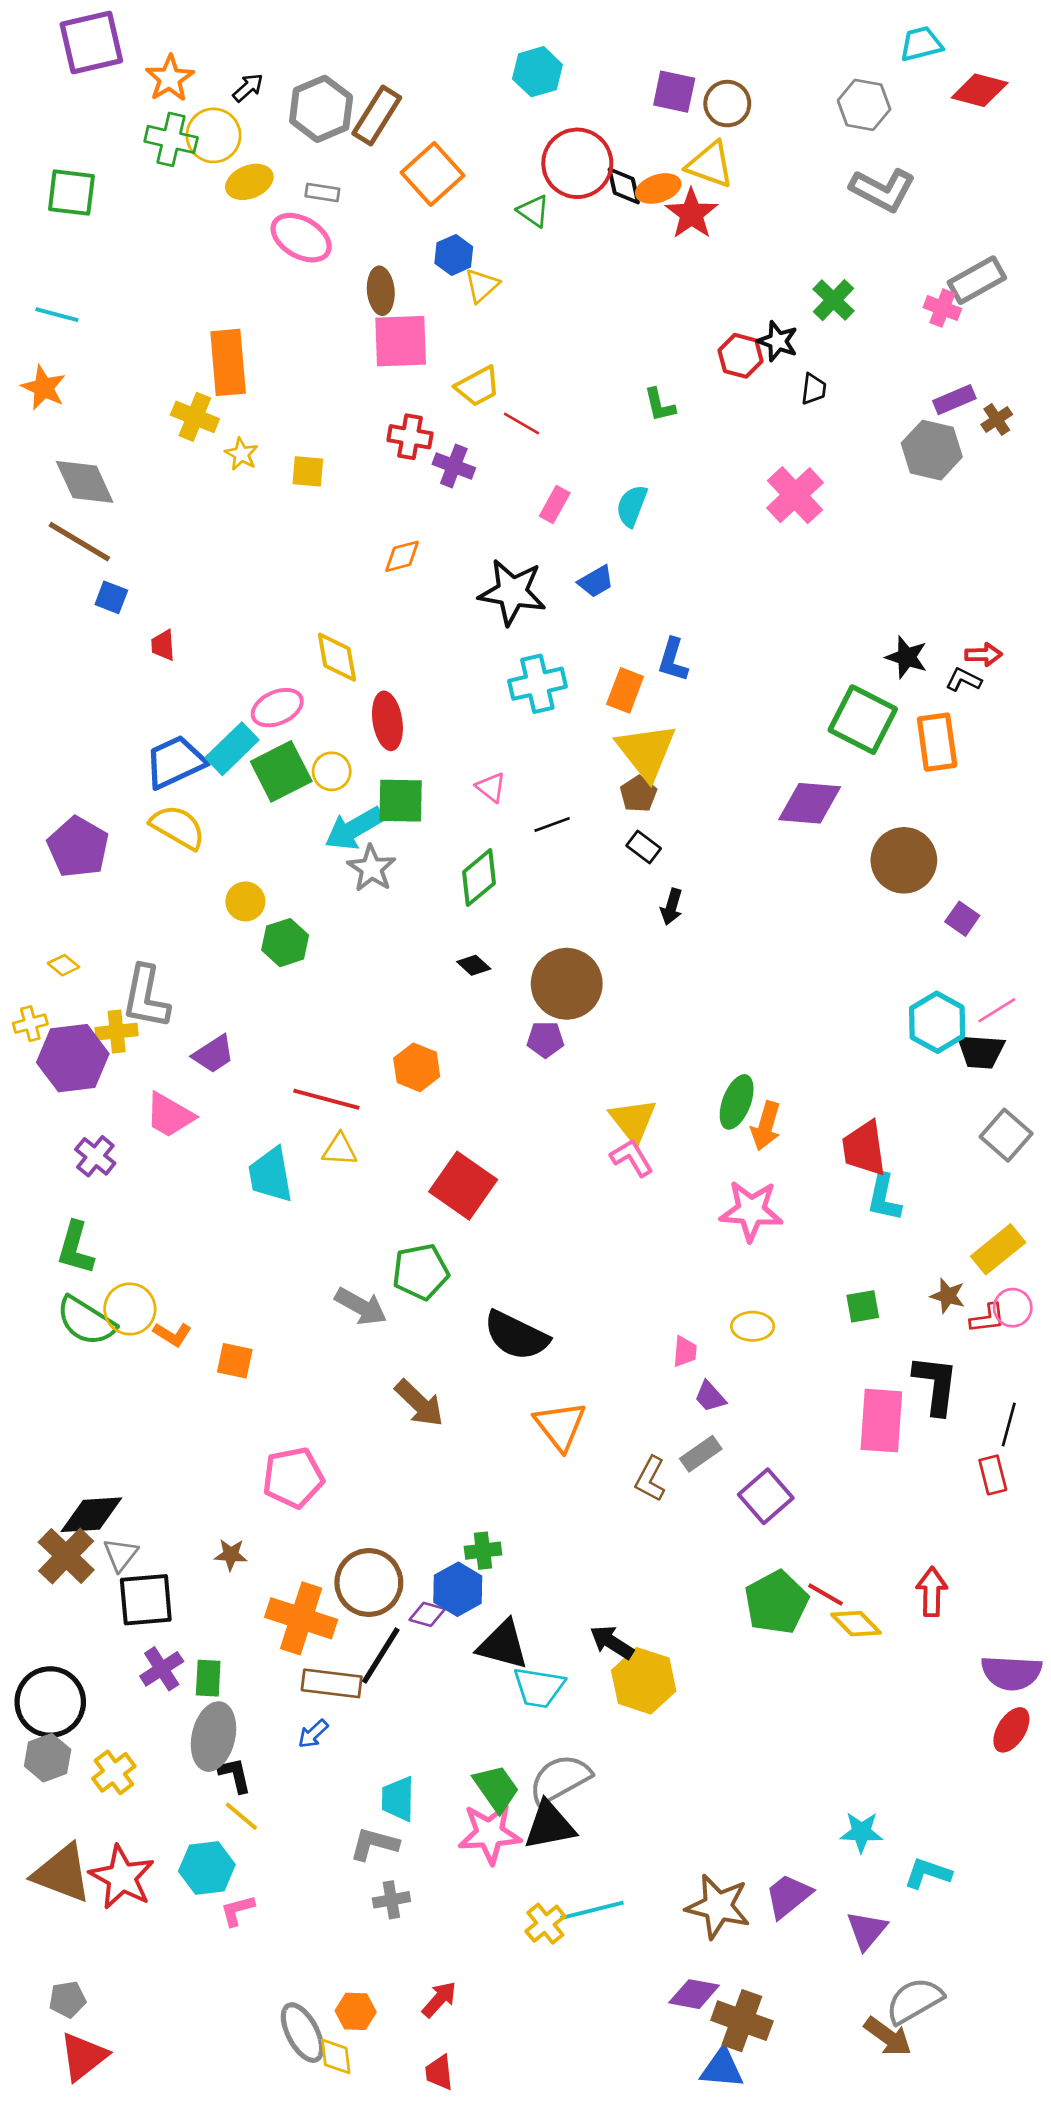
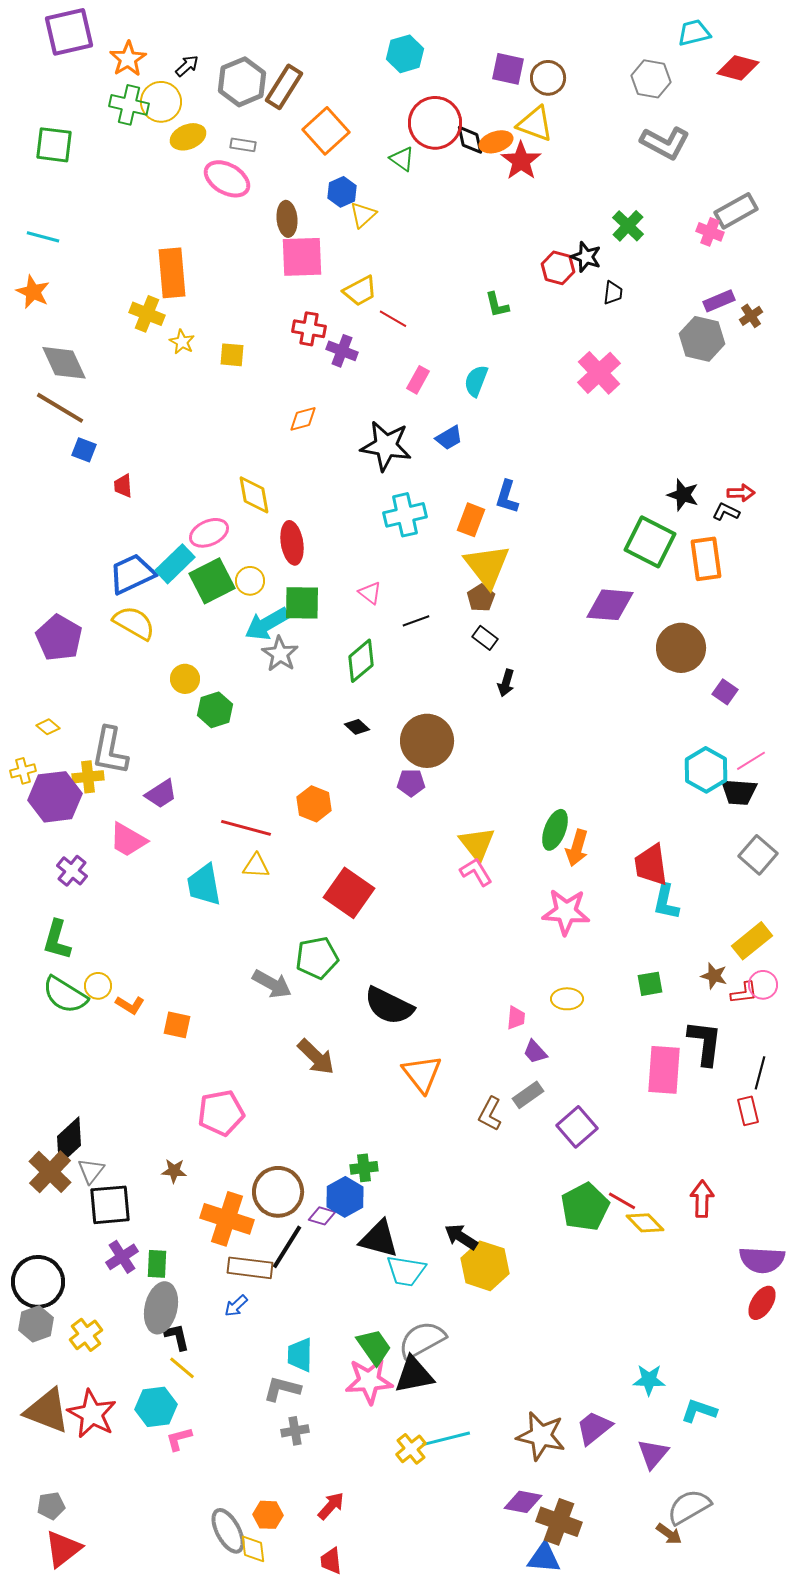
yellow circle: (130, 1309) -> (98, 986), size x0.7
black diamond: (91, 1515) -> (69, 1141), turned -39
brown arrow: (888, 2037) -> (669, 1534), size x0.7

